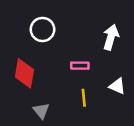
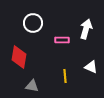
pink rectangle: (80, 66) -> (62, 40), moved
gray triangle: (41, 111) -> (32, 86), turned -40

